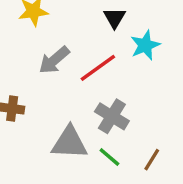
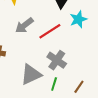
gray triangle: (69, 143) -> (31, 74), turned -30
green line: (109, 157) -> (54, 84), turned 64

